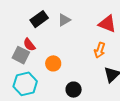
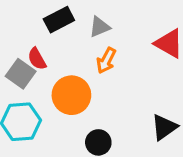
orange arrow: (100, 50) -> (106, 61), moved
orange circle: (53, 63) -> (71, 95), size x1.5

